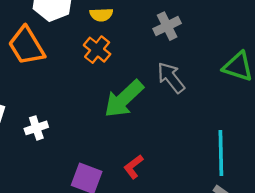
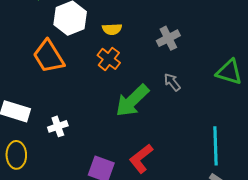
gray arrow: (171, 78) -> (172, 82), size x0.7
red L-shape: (133, 167) -> (141, 159), size x1.4

